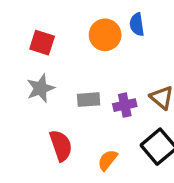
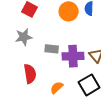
purple cross: (125, 105) -> (73, 56), size x1.5

